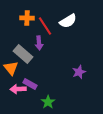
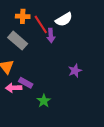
purple arrow: (39, 43) -> (51, 35), moved
gray rectangle: (23, 54) -> (18, 41), moved

